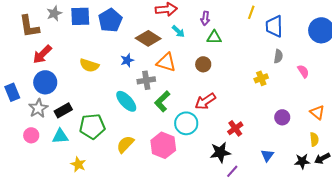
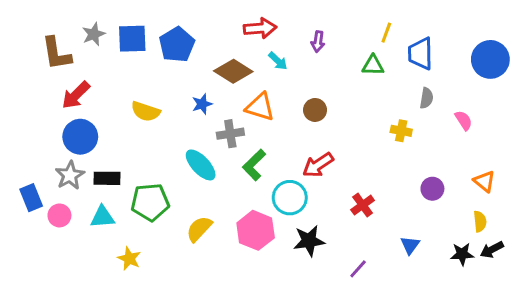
green triangle: (214, 37) -> (373, 65), moved
yellow cross: (261, 78) -> (401, 131), turned 32
blue rectangle: (12, 92) -> (31, 198), moved
black rectangle: (63, 110) -> (107, 178), turned 30
black star: (220, 152) -> (309, 241), moved

